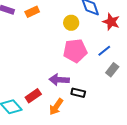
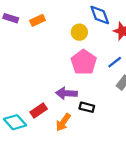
pink pentagon: (75, 51) -> (84, 62), turned -30

